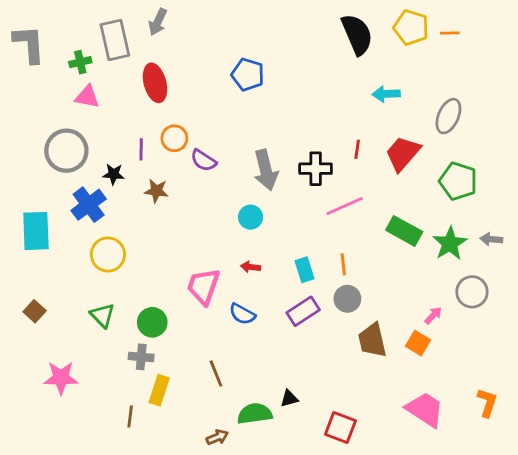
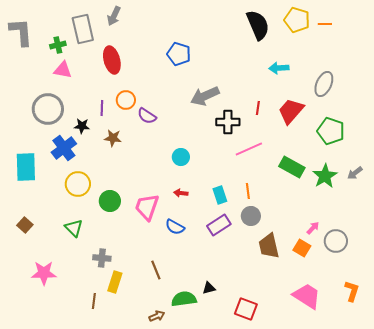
gray arrow: (266, 170) -> (205, 96), moved, turned 80
gray arrow: (491, 239) -> (355, 173), turned -42
gray circle: (472, 292) -> (336, 241), moved
green circle: (152, 322) -> (110, 201), moved

